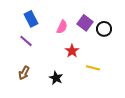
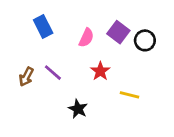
purple line: (26, 41) -> (53, 73), moved
brown arrow: (24, 73) -> (26, 77), moved

